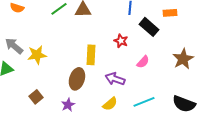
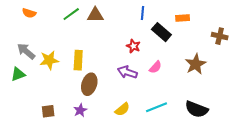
yellow rectangle: (91, 55) -> (78, 60), moved
purple arrow: (115, 79) -> (127, 72), moved
brown square: (36, 97) -> (48, 111), moved, turned 32

